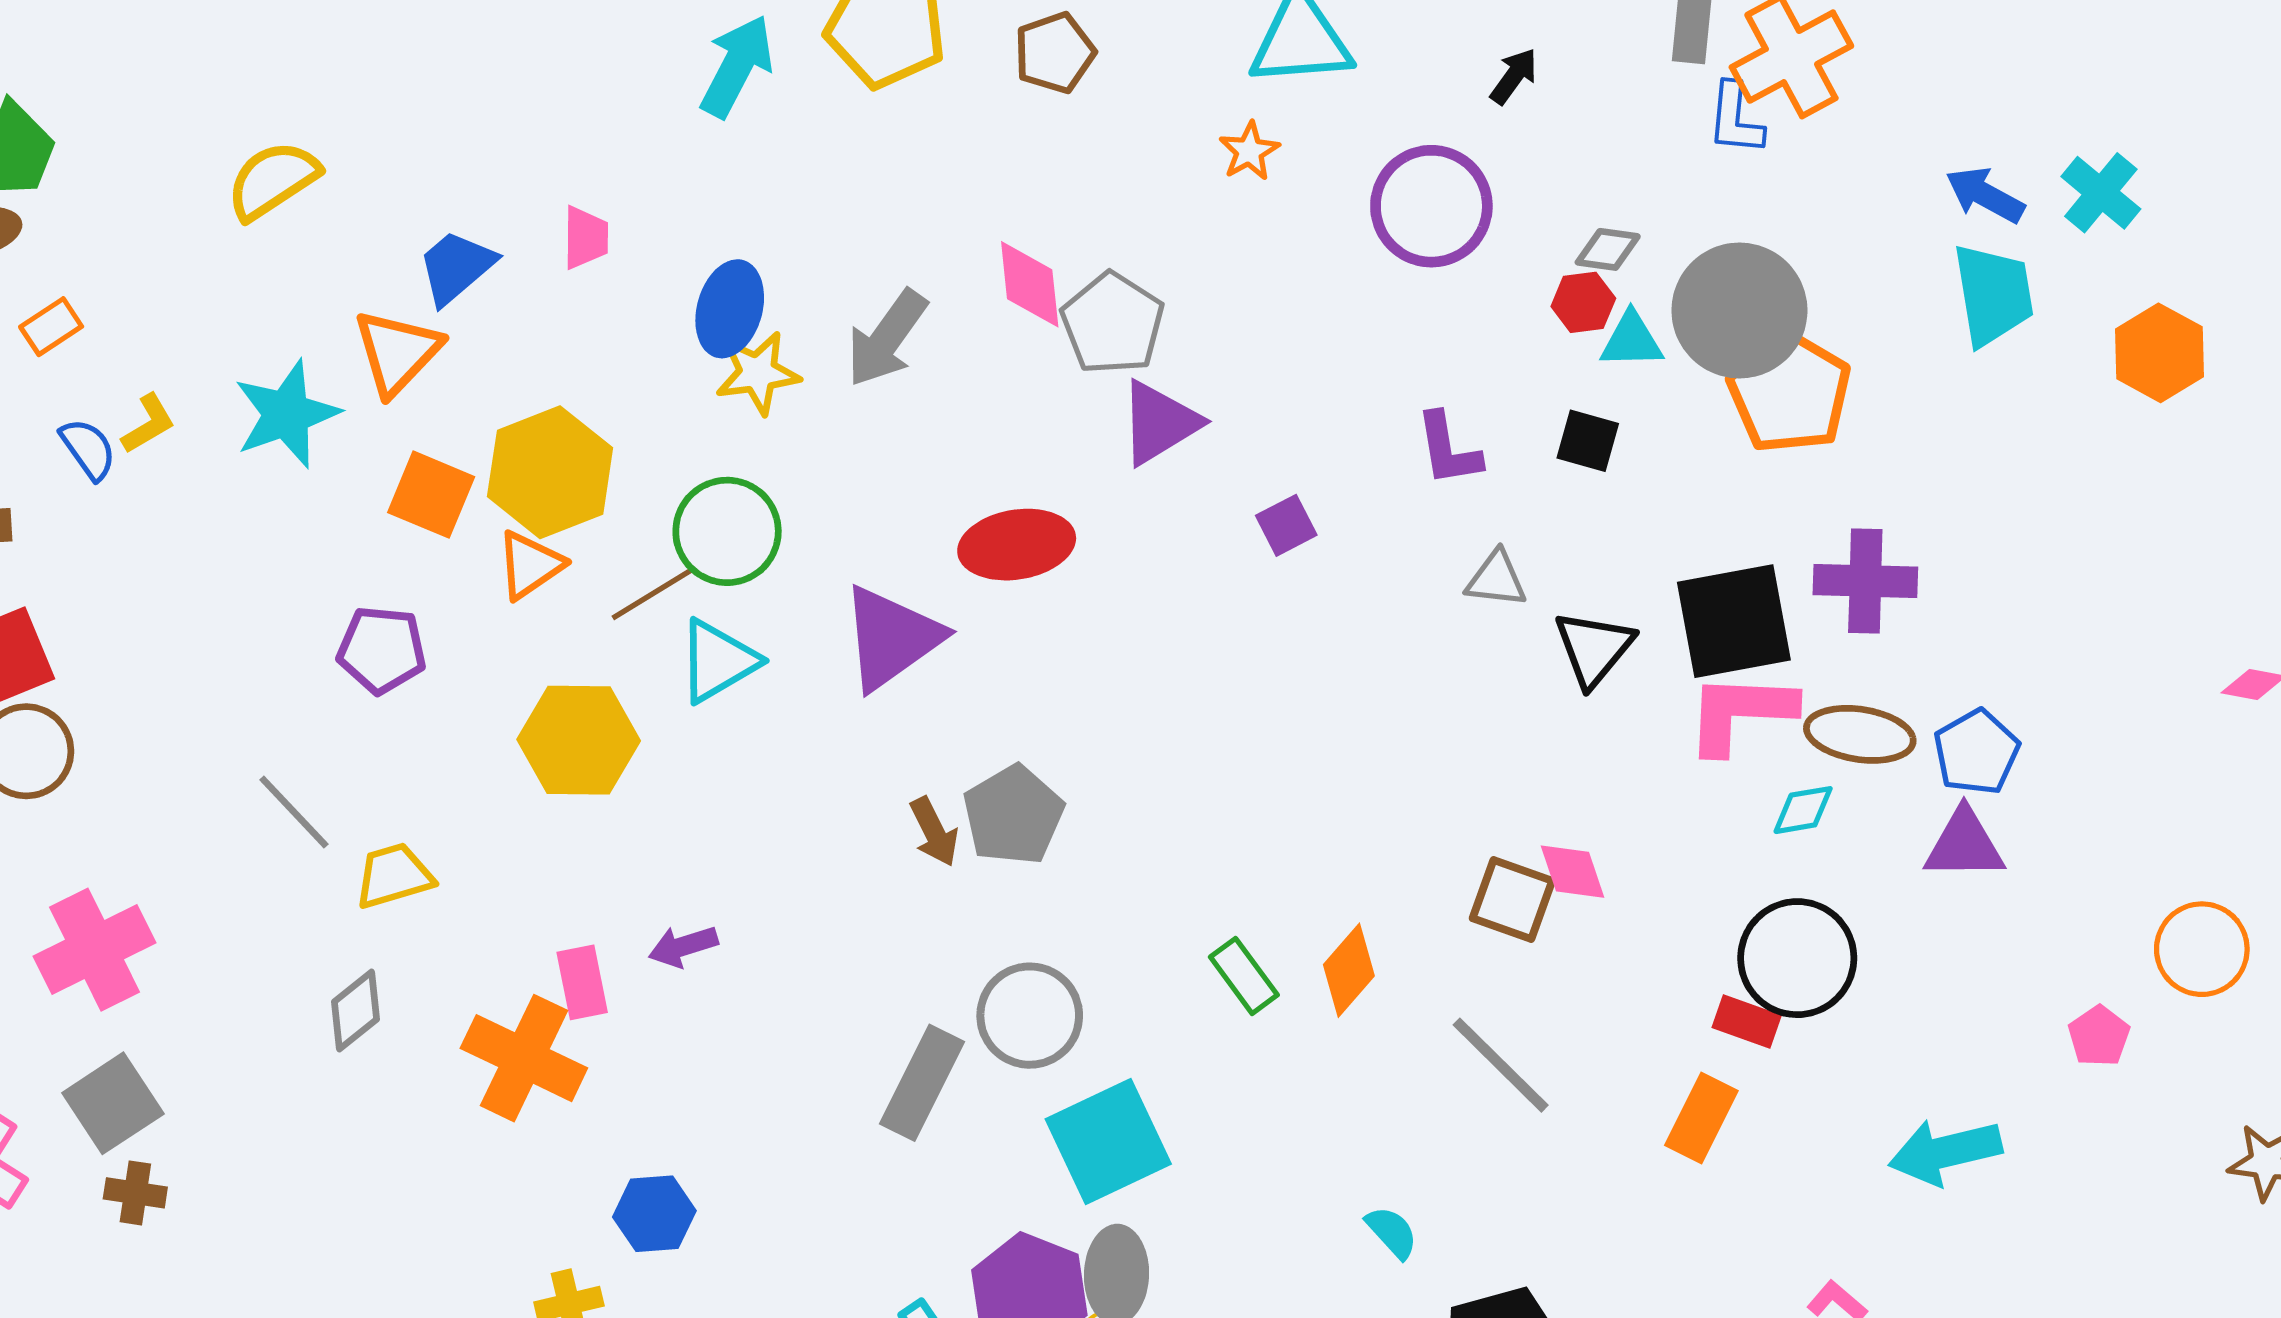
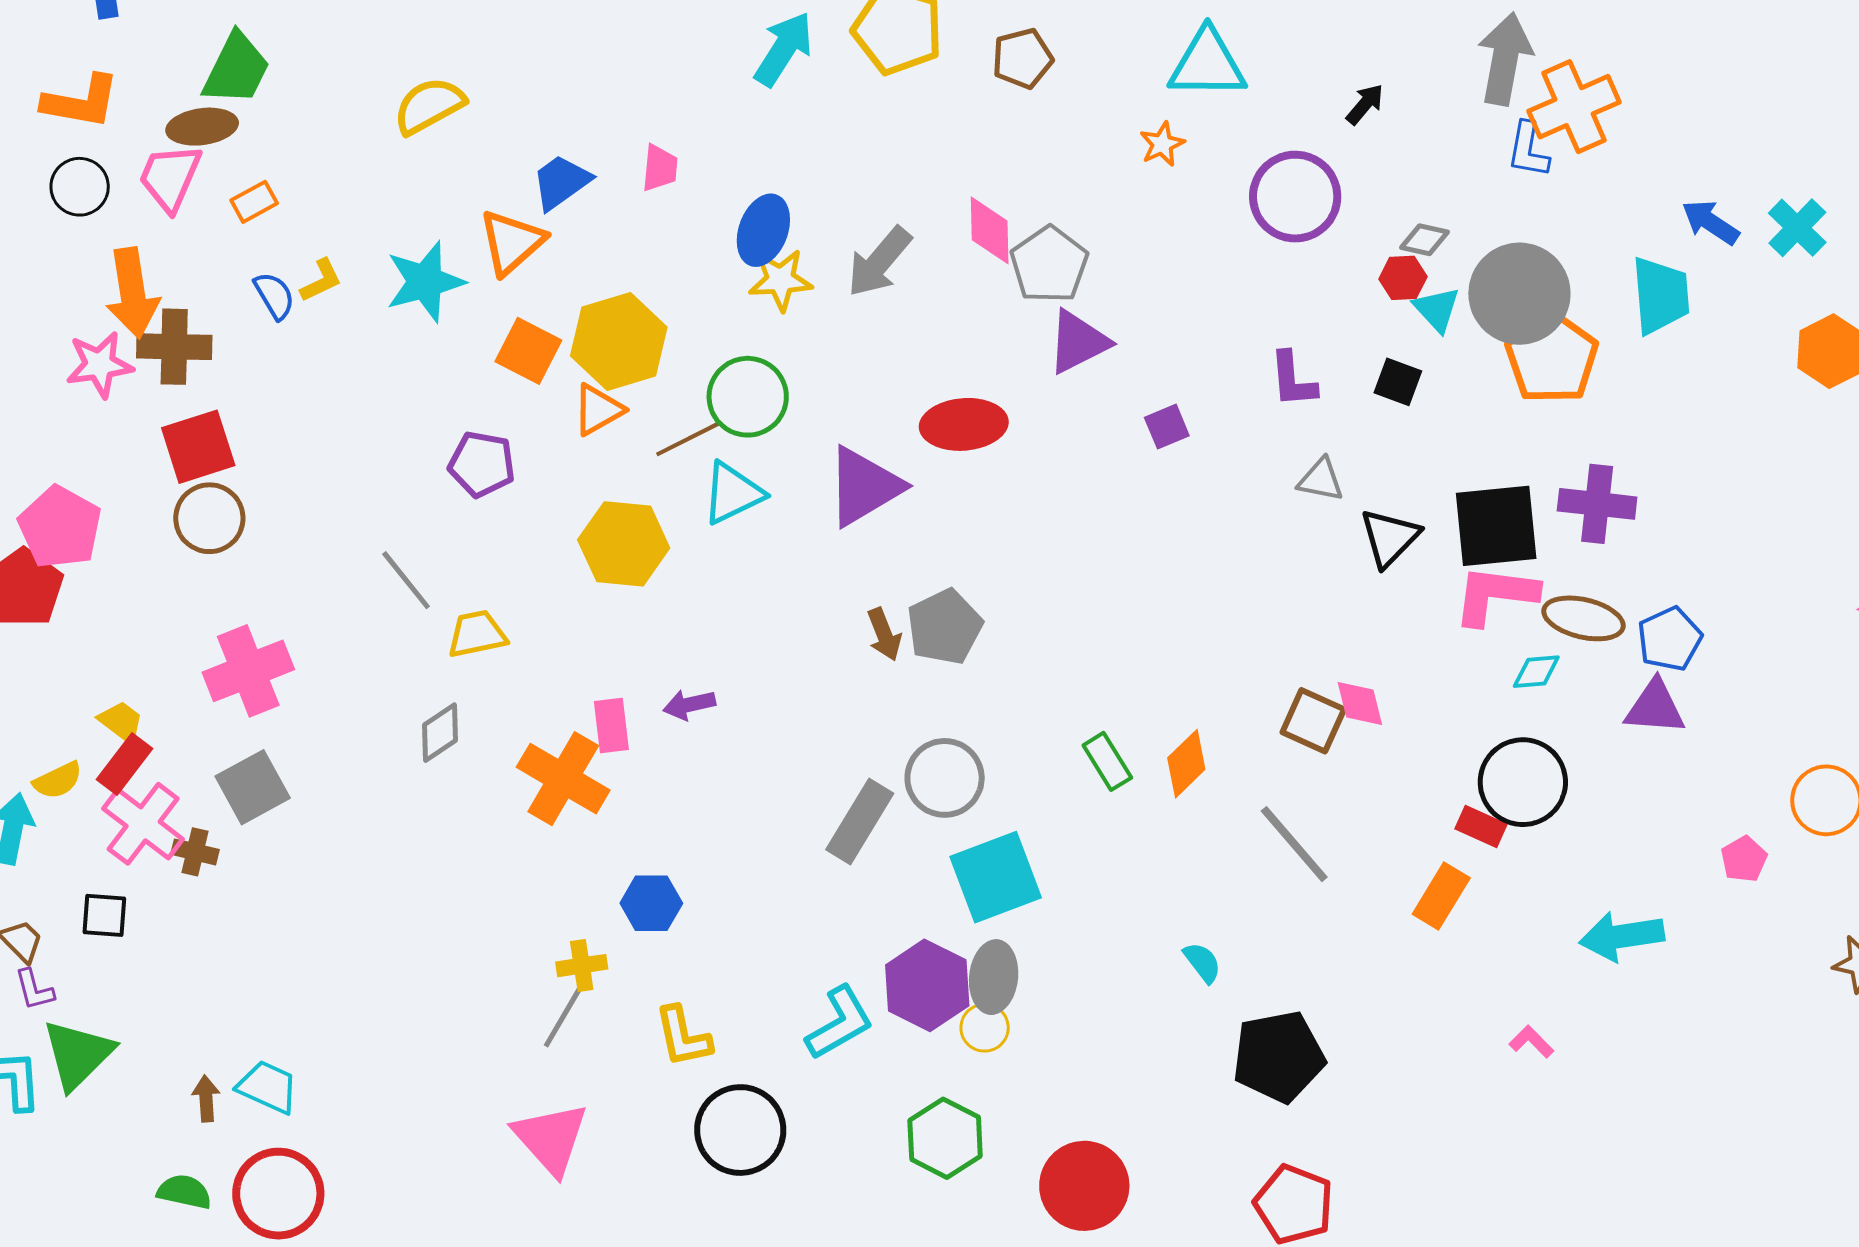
cyan trapezoid: (1993, 295) -> (1660, 295), moved
cyan triangle: (1631, 340) -> (1437, 309), turned 44
brown cross: (135, 1193) -> (195, 852), moved

